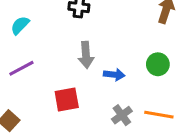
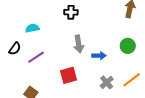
cyan semicircle: (20, 25) -> (32, 28), turned 40
orange line: (159, 115) -> (132, 80), turned -42

